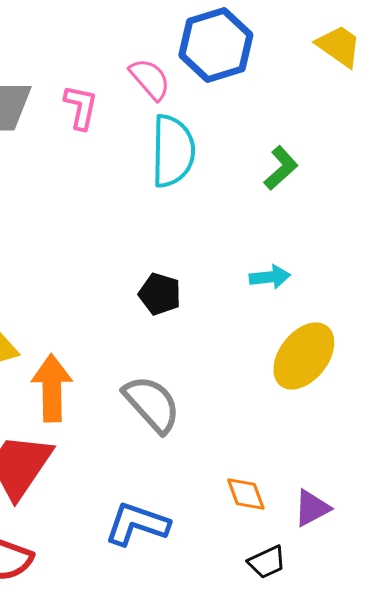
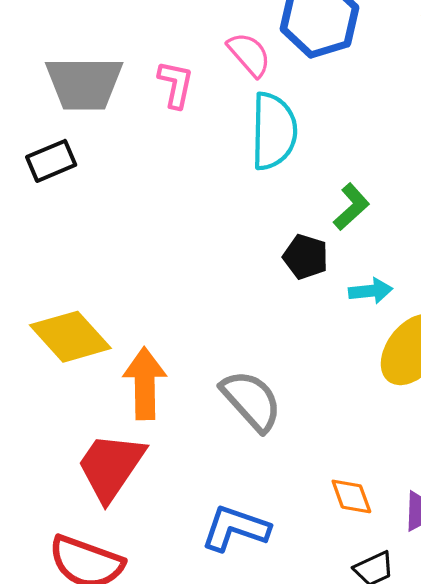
green L-shape: (281, 168) -> (351, 207), moved
cyan arrow: (270, 277) -> (371, 291), moved
black pentagon: (160, 294) -> (306, 257), moved

